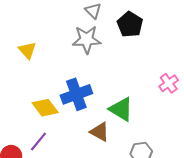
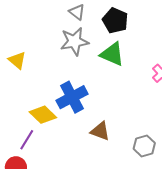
green triangle: (121, 109) -> (112, 54), moved
purple line: (38, 142) -> (27, 140), moved

